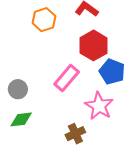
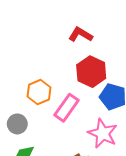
orange hexagon: (44, 20) -> (39, 92), moved

